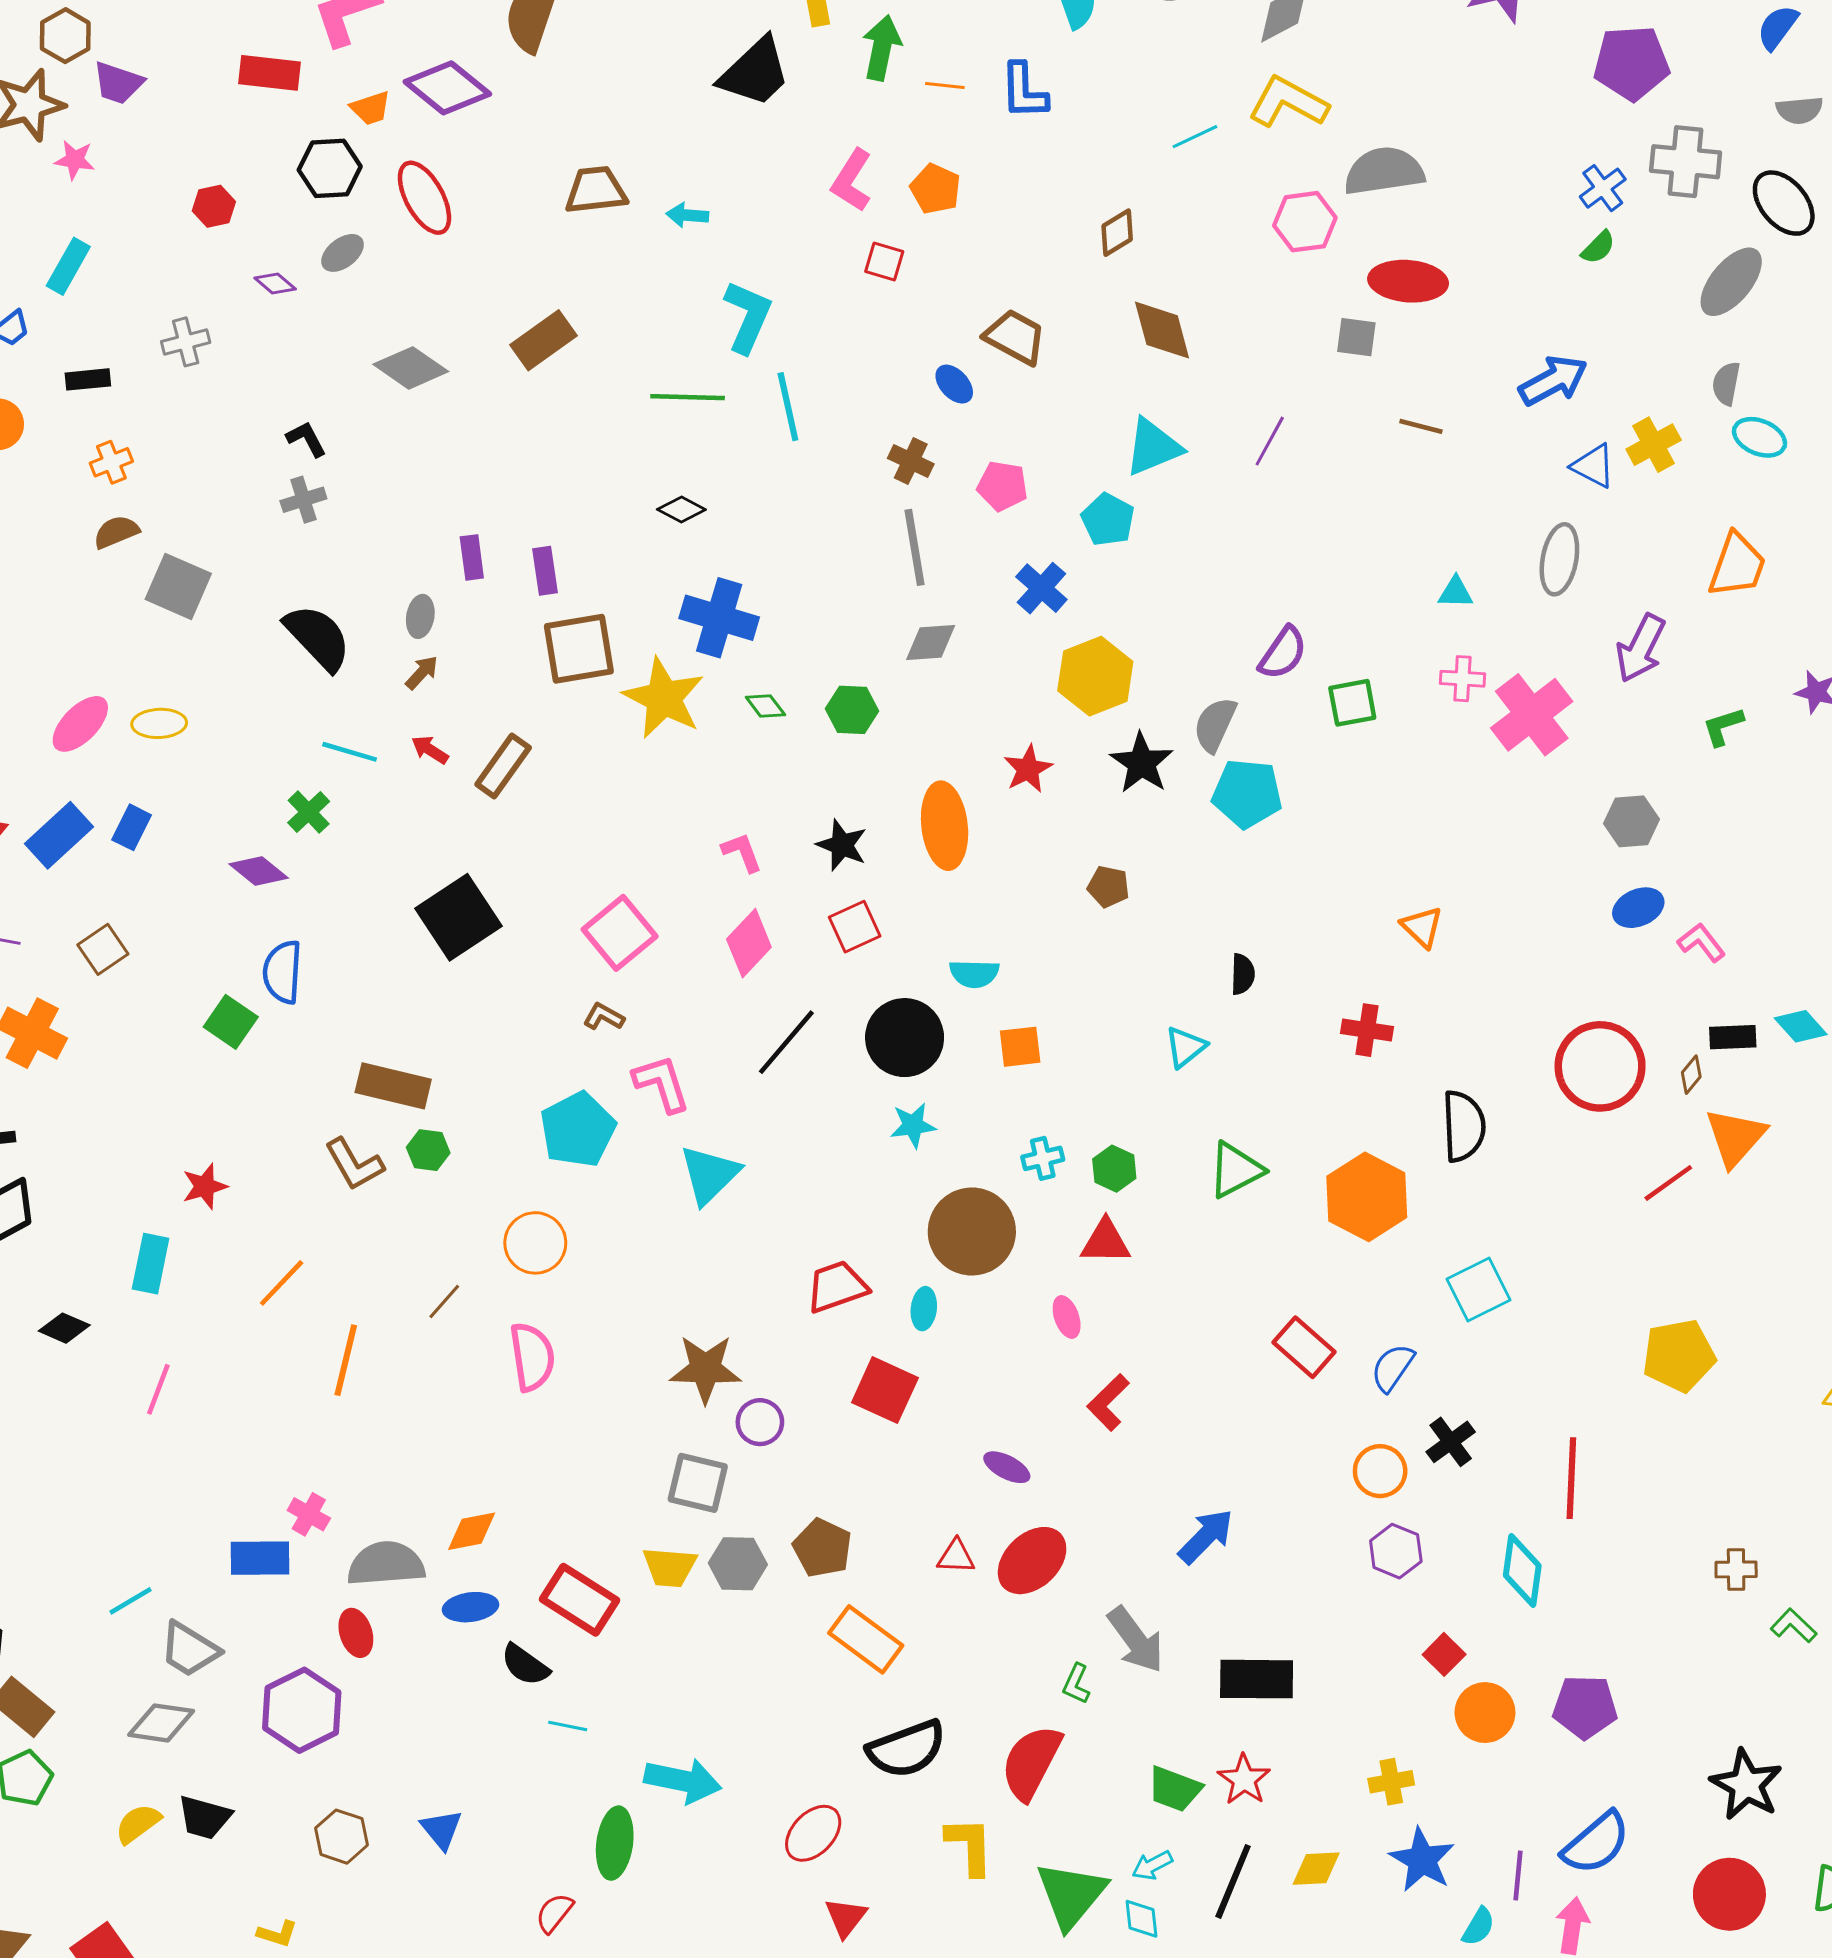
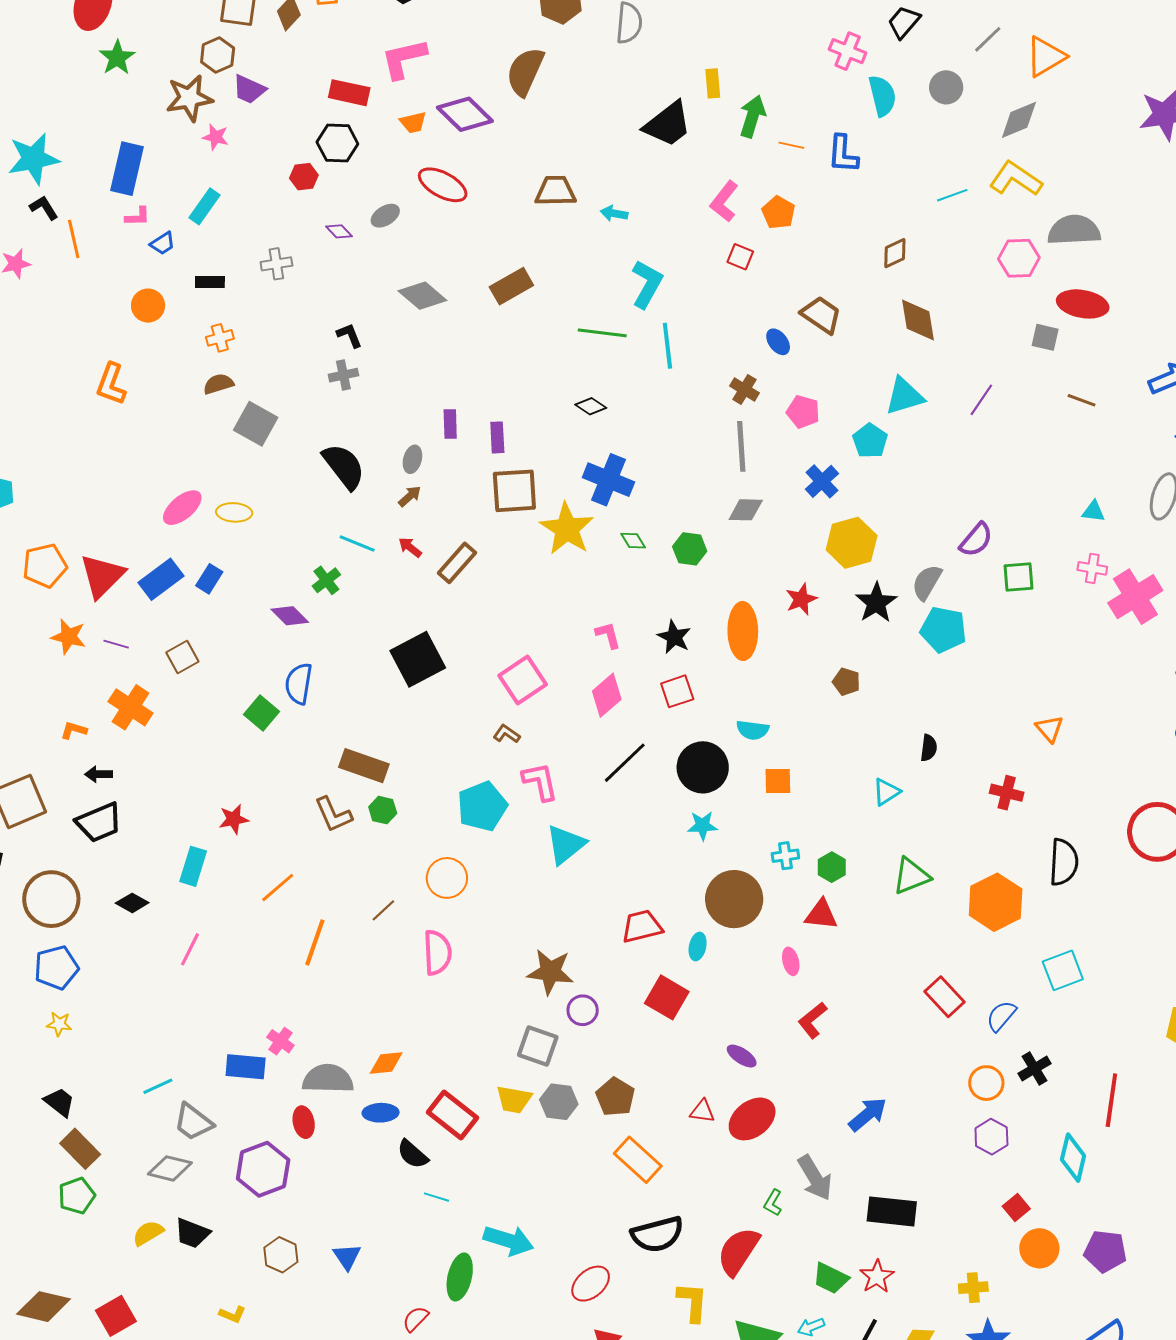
black hexagon: (330, 168) -> (337, 143), moved
red ellipse: (424, 198) -> (443, 185), turned -39

